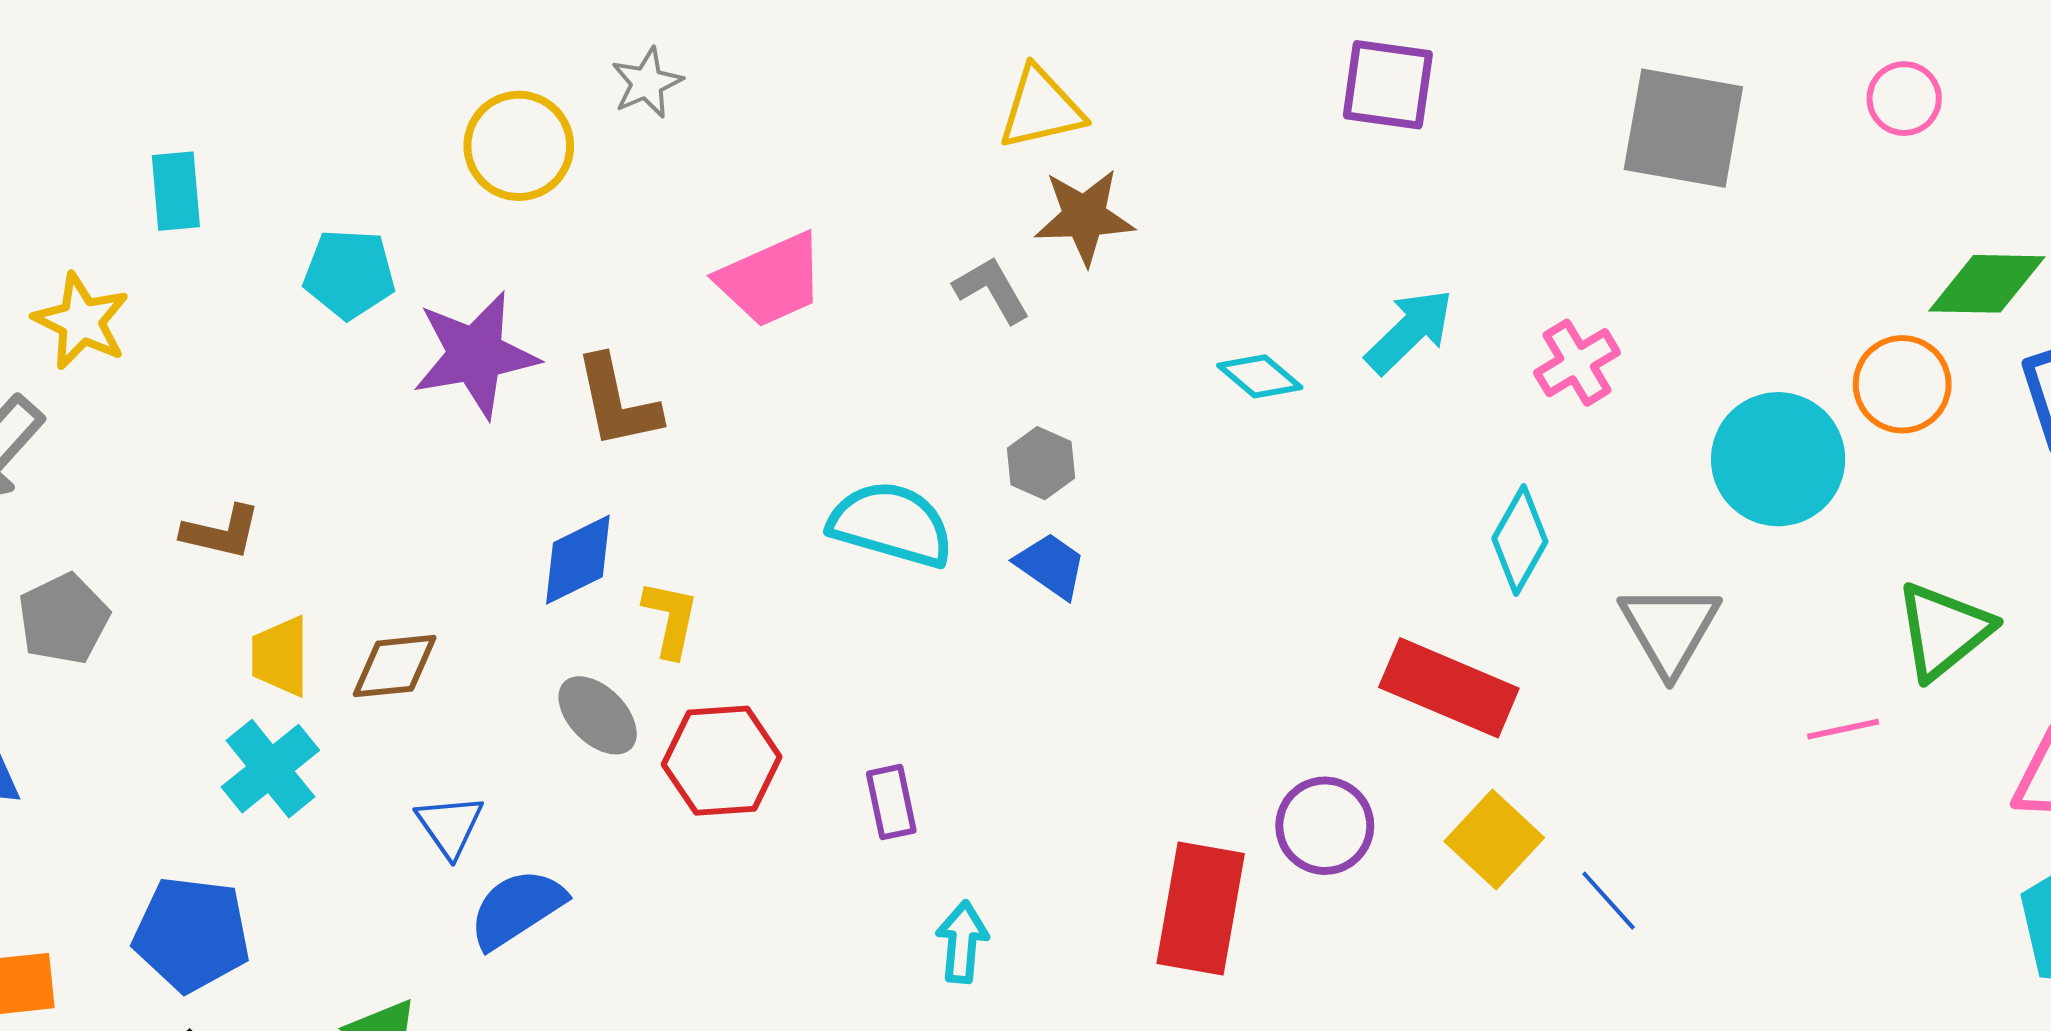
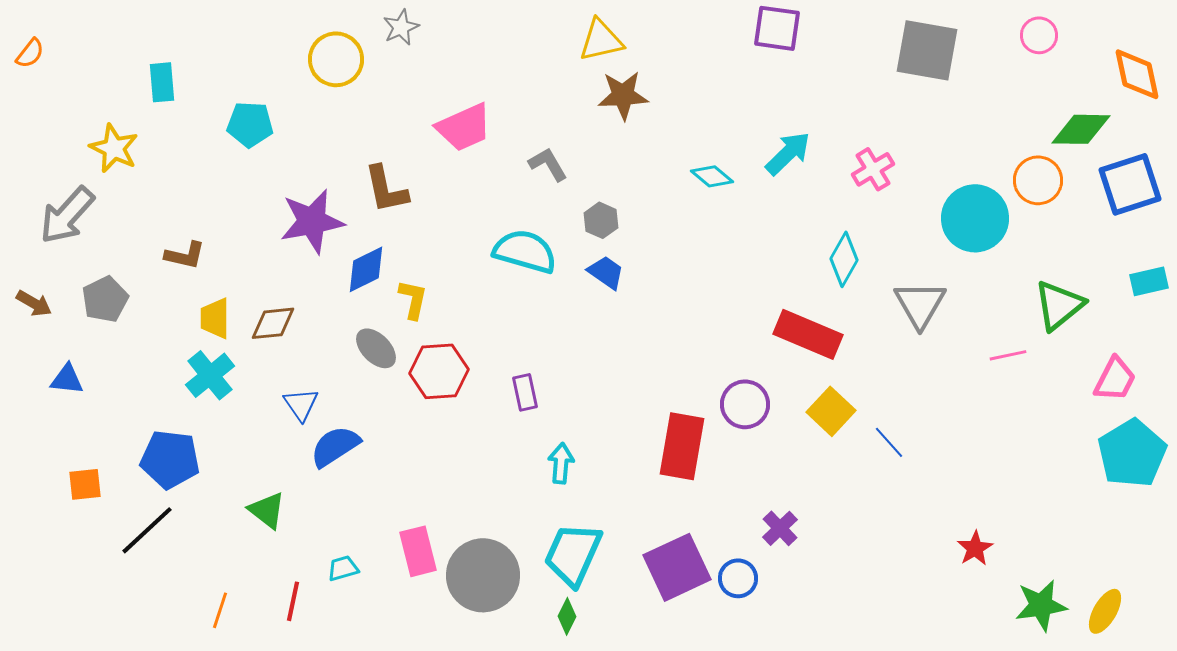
gray L-shape: (992, 290) -> (548, 164), moved
purple star: (475, 355) -> (312, 221), moved

